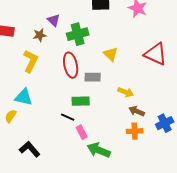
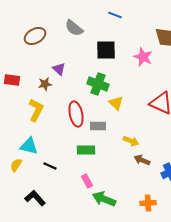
green cross: (78, 34) -> (98, 84), moved, turned 35
black line: (68, 117) -> (50, 166), moved
orange cross: (135, 131) -> (148, 203), moved

